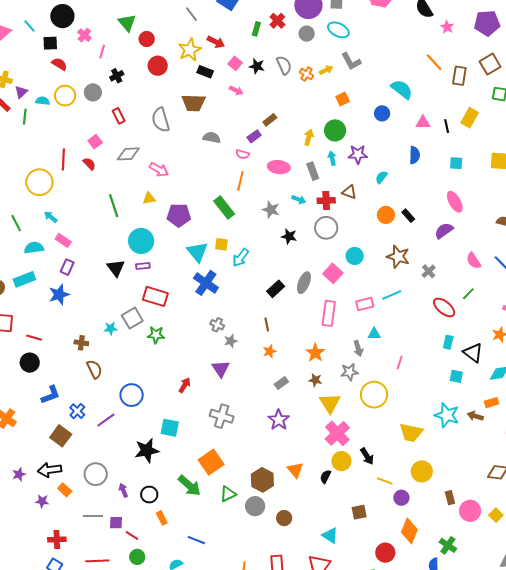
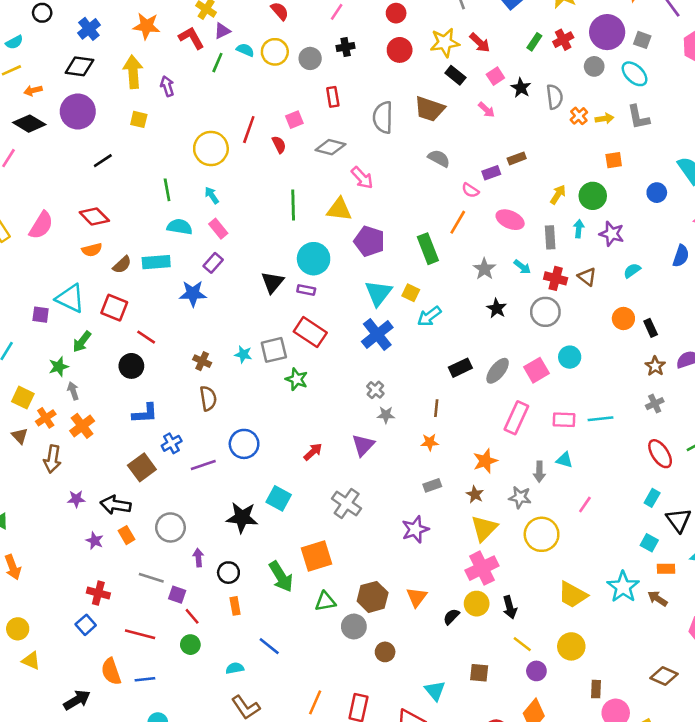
yellow triangle: (149, 198) -> (339, 209), size x1.5
brown star: (398, 257) -> (655, 366), moved, size x0.7
orange rectangle: (491, 403) -> (666, 569), moved

